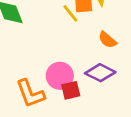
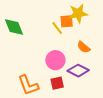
pink circle: (60, 76) -> (55, 60), moved

